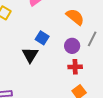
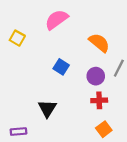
black triangle: (30, 55) -> (47, 108), moved

